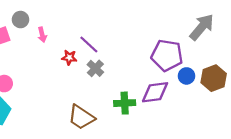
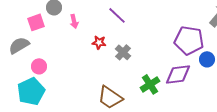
purple line: (89, 44) -> (117, 15), moved
green cross: (125, 103) -> (150, 84), turned -30

